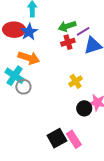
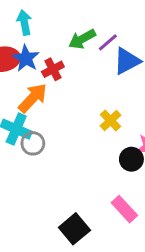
red cross: (68, 42) -> (53, 69), moved
orange arrow: (29, 58) -> (33, 98), turned -55
black square: (57, 138) -> (74, 229), moved

